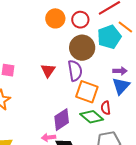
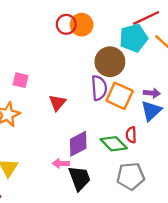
red circle: (80, 20) -> (66, 24), moved
cyan pentagon: (109, 37) -> (134, 38), moved
red triangle: (48, 70) -> (57, 103), moved
orange square: (87, 92) -> (120, 96), moved

